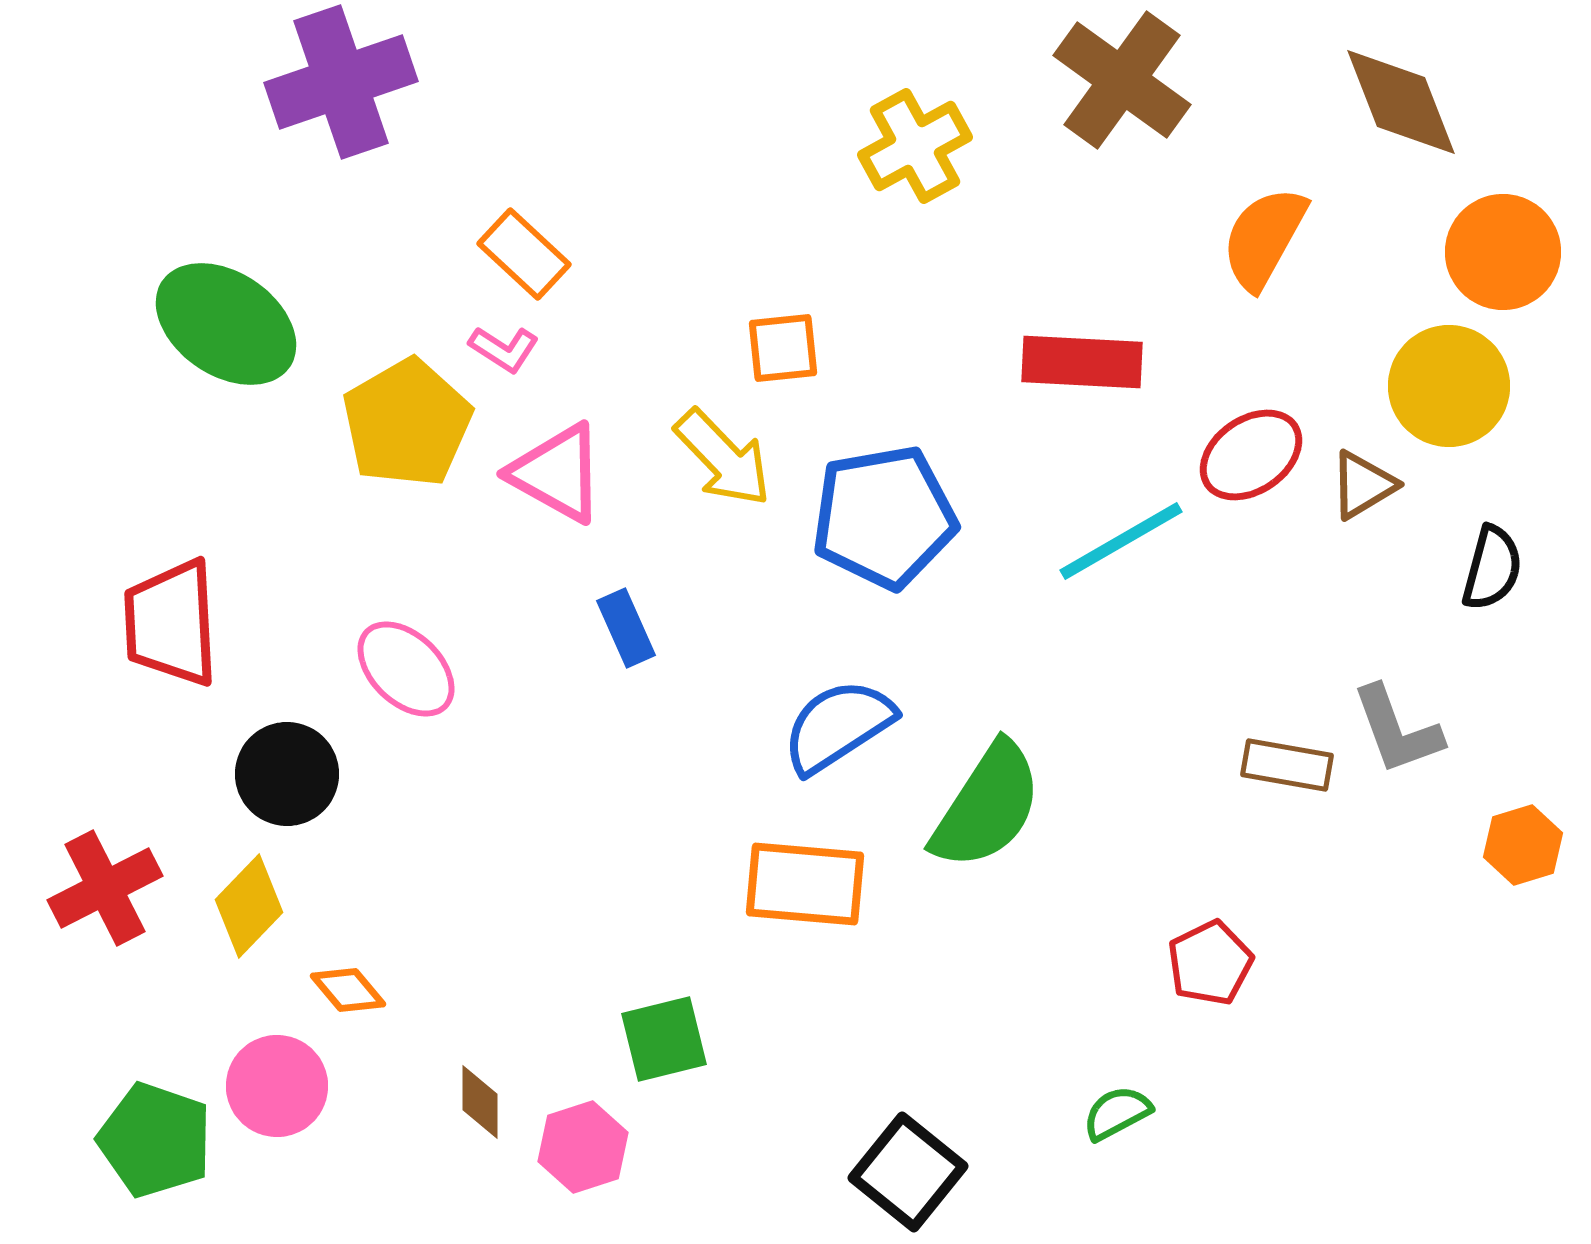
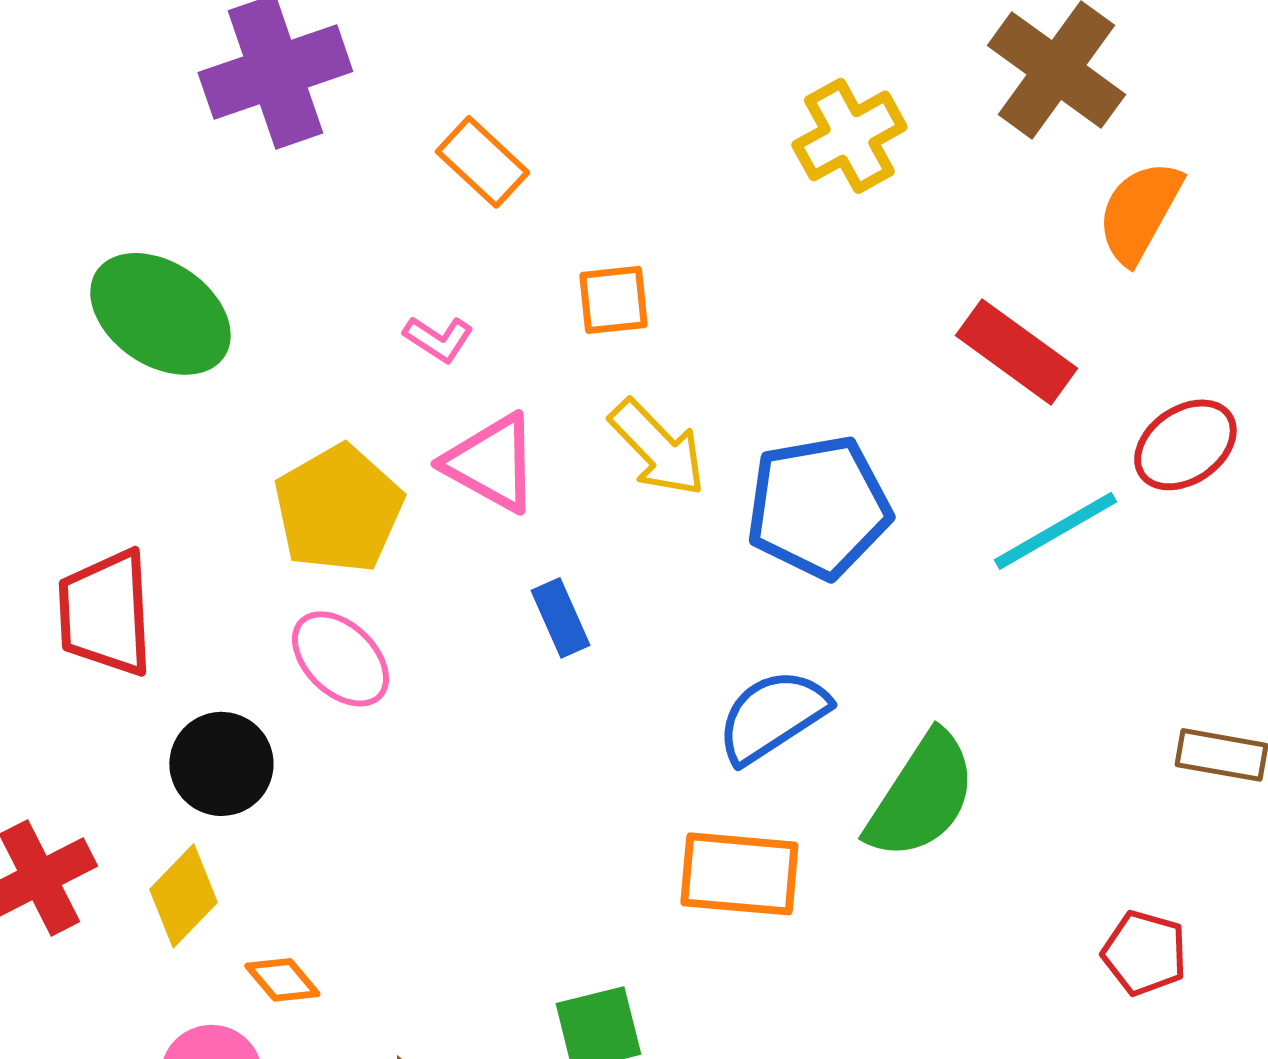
orange semicircle: (1264, 238) -> (1139, 212), moved
orange rectangle: (524, 254) -> (482, 162), moved
orange square: (783, 348) -> (613, 300), moved
red rectangle: (1082, 362) -> (1016, 352), turned 33
yellow pentagon: (407, 423) -> (338, 509), moved
red pentagon: (1210, 963) -> (1144, 953), turned -30

